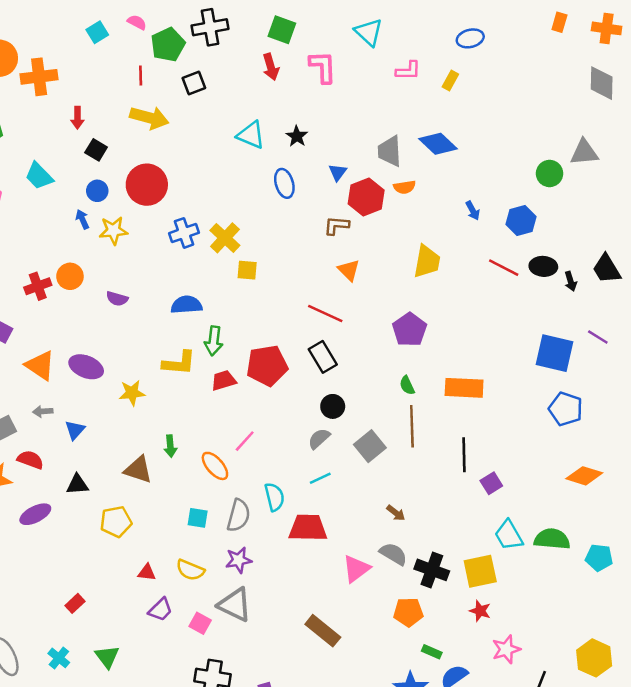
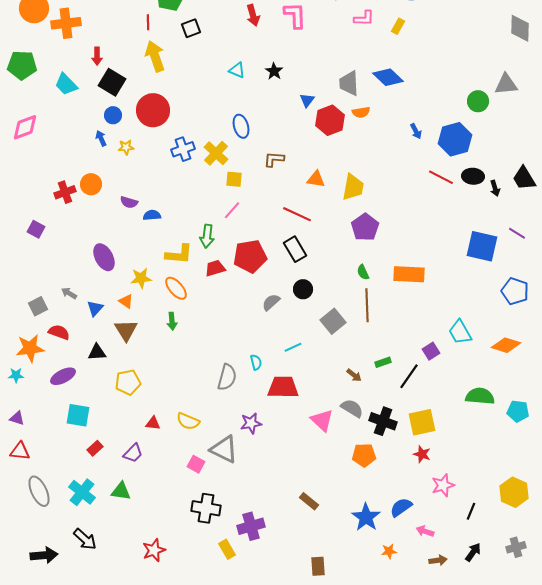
yellow arrow: (149, 118) -> (155, 56), turned -124
cyan triangle: (251, 135) -> (237, 70), size x0.7
black square: (96, 150) -> (112, 82), size x1.5
cyan trapezoid: (39, 176) -> (66, 84), moved
blue ellipse: (284, 183) -> (241, 126), moved
blue hexagon: (521, 221) -> (455, 139), size x1.4
brown L-shape: (336, 226) -> (274, 159), moved
yellow star: (113, 230) -> (126, 147), size x0.7
yellow trapezoid: (427, 261) -> (353, 187), moved
orange triangle: (349, 270) -> (316, 179), turned -36
blue semicircle: (186, 305) -> (152, 215), moved, size x0.7
orange triangle: (40, 366) -> (126, 301), moved, size x0.6
purple ellipse: (86, 367) -> (104, 257), turned 40
blue pentagon: (566, 409) -> (515, 291), moved
gray arrow: (43, 411) -> (69, 293), turned 35
gray semicircle: (319, 439) -> (271, 302), moved
pink line: (245, 441) -> (232, 210), moved
black line: (464, 455) -> (409, 376), moved, turned 36
orange ellipse: (215, 466) -> (176, 288), moved
brown triangle: (138, 470) -> (126, 330), moved, turned 40
cyan semicircle: (274, 497) -> (256, 362), size x0.7
cyan square: (198, 518) -> (78, 415), moved, size x1.4
cyan trapezoid: (509, 535) -> (460, 332), moved
purple star: (239, 560) -> (251, 423), moved
pink triangle: (356, 569) -> (322, 420), turned -40
purple trapezoid: (160, 610) -> (133, 453), moved
brown rectangle: (323, 631) -> (309, 501), moved, size x0.7
green rectangle: (432, 652) -> (383, 362), moved, turned -42
green triangle: (107, 657) -> (121, 491), turned -45
cyan cross: (59, 658) -> (82, 492), size x1.5

